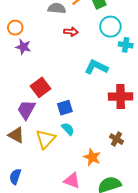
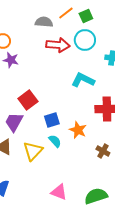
cyan circle: (110, 27) -> (85, 40), moved
red arrow: (71, 32) -> (58, 45), size x1.6
orange star: (92, 157) -> (78, 130), moved

